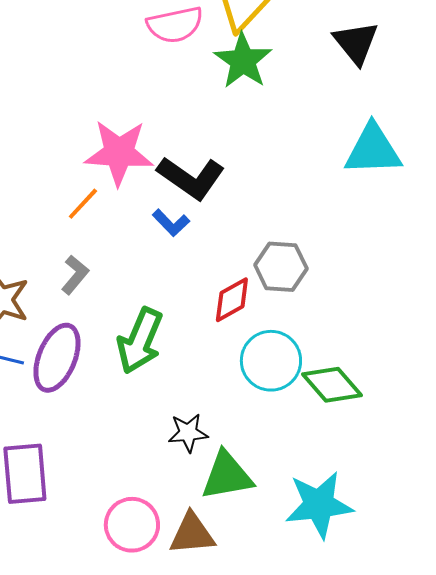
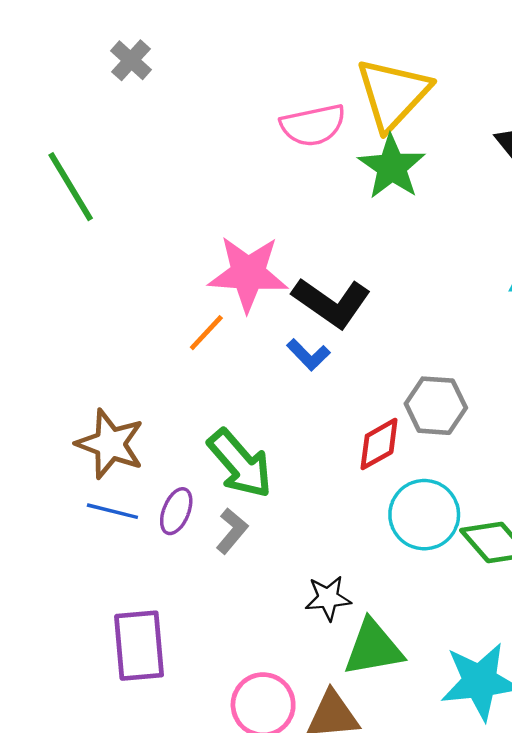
gray L-shape: (75, 275) -> (232, 531), moved
green arrow: (140, 341) -> (240, 464), moved, turned -64
purple ellipse: (57, 358) -> (176, 511), size x0.6

